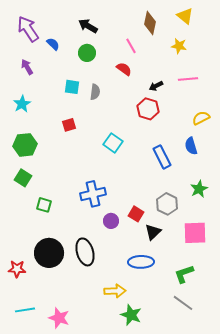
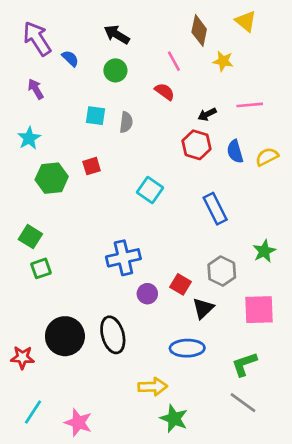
yellow star: (179, 46) -> (223, 61), moved
green hexagon: (25, 145) -> (52, 178), moved
blue semicircle: (191, 146) -> (235, 151), moved
green square: (44, 205) -> (41, 268), moved, turned -35
cyan line: (25, 310) -> (33, 412), turned -48

